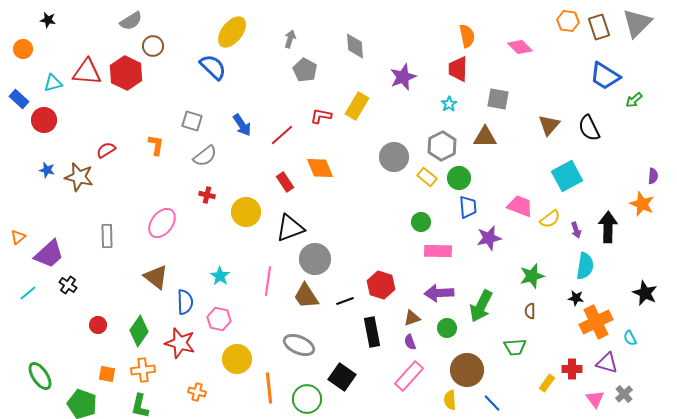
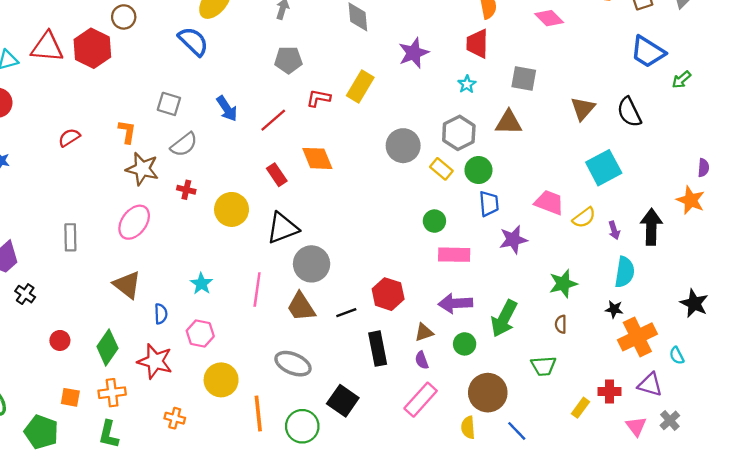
gray pentagon: (305, 70) -> (288, 60), moved, turned -30
brown star: (79, 177) -> (142, 169), moved
blue semicircle: (185, 302) -> (161, 314), size x0.7

